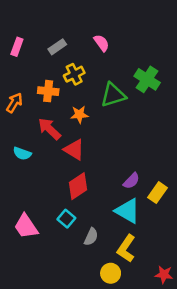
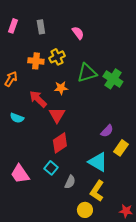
pink rectangle: (17, 47) -> (13, 26), moved
gray rectangle: (57, 47) -> (41, 27), moved, turned -64
green cross: (147, 79) -> (113, 79), moved
orange cross: (48, 91) -> (36, 61), moved
red triangle: (74, 150) -> (57, 115), turned 30
purple semicircle: (131, 181) -> (107, 131), moved

